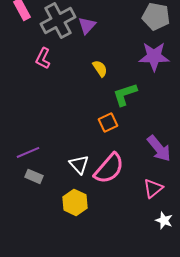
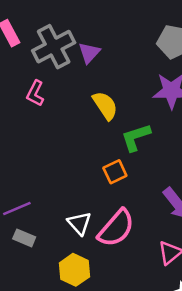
yellow semicircle: (100, 68) -> (105, 105), size x1.4

